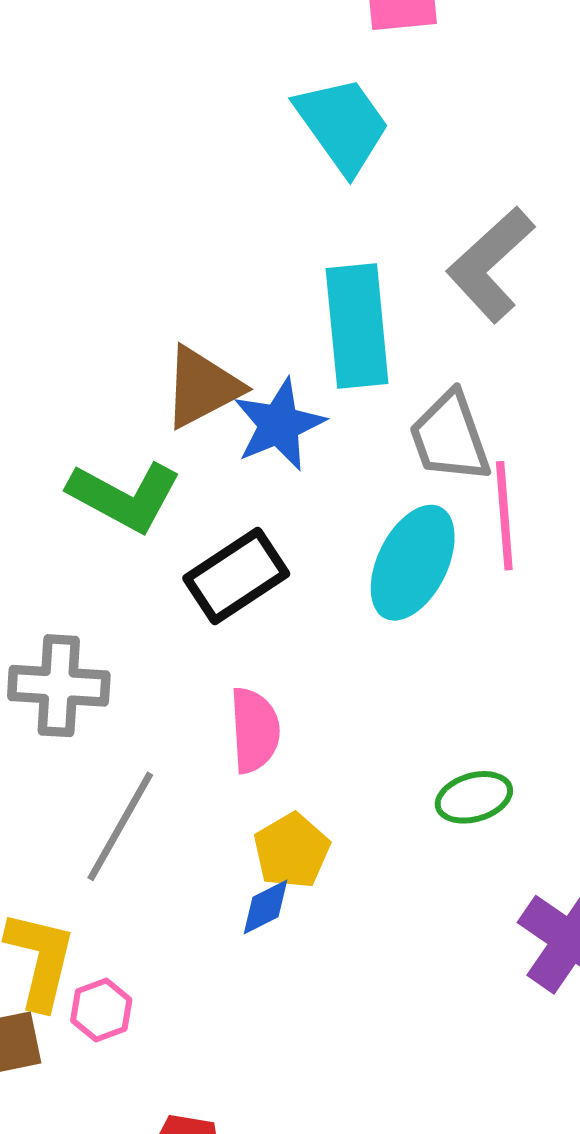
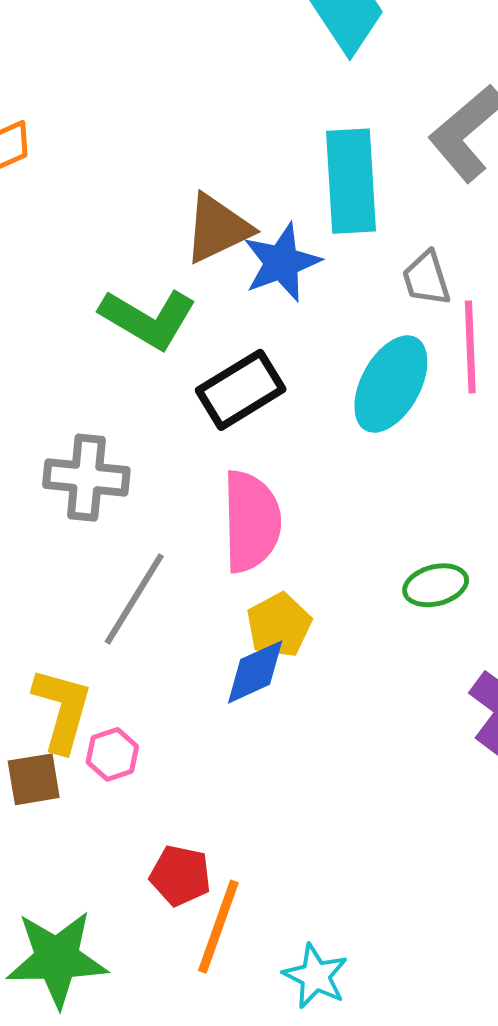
gray trapezoid: (450, 437) -> (426, 278), size x0.7
pink semicircle: (255, 730) -> (251, 521), size x1.4
blue diamond: (266, 907) -> (255, 672), size x1.4

